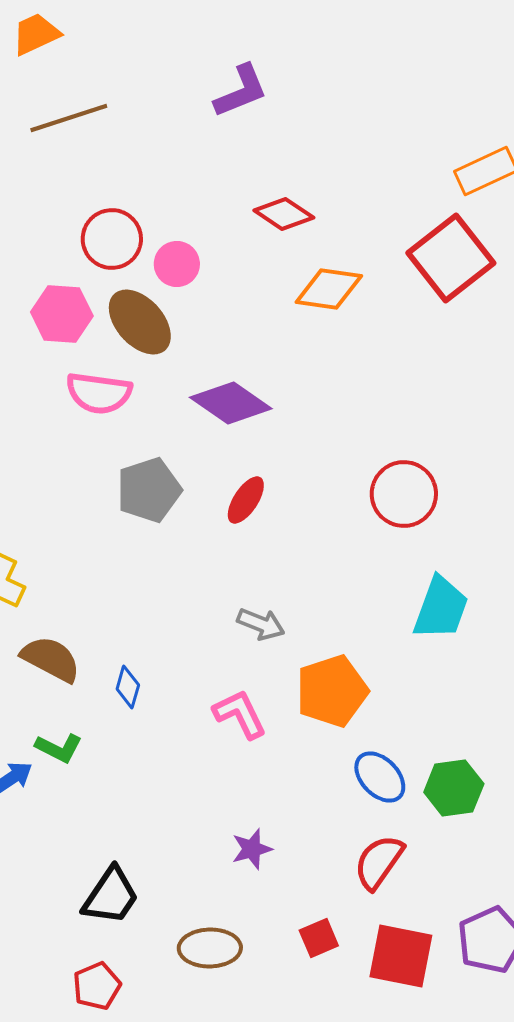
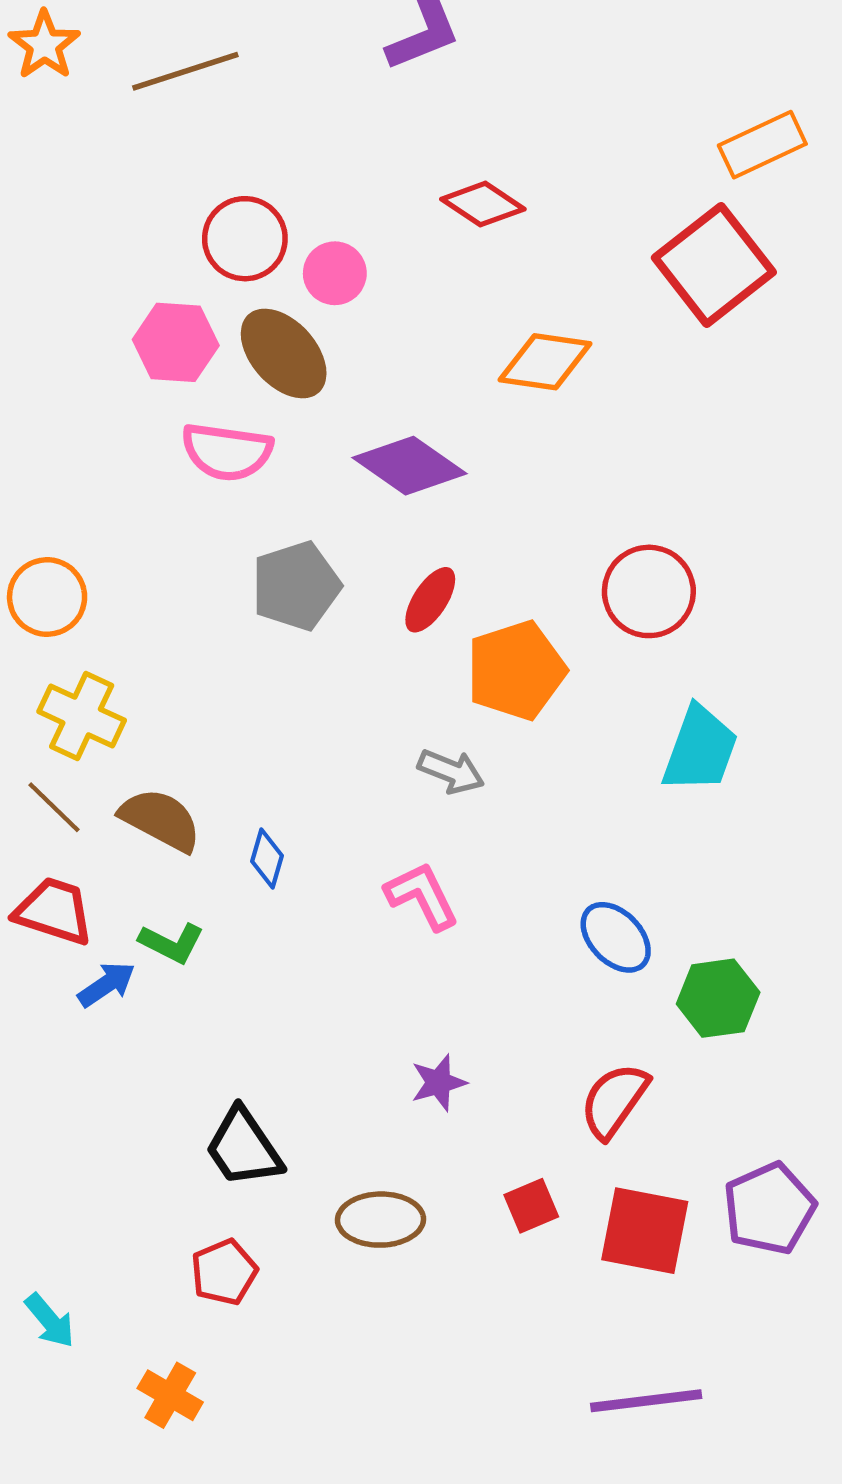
orange diamond: (329, 289) -> (545, 362), moved
orange pentagon: (332, 691) -> (516, 670), moved
blue ellipse: (380, 777) -> (616, 937), moved
black trapezoid: (111, 896) -> (243, 1148), turned 112

